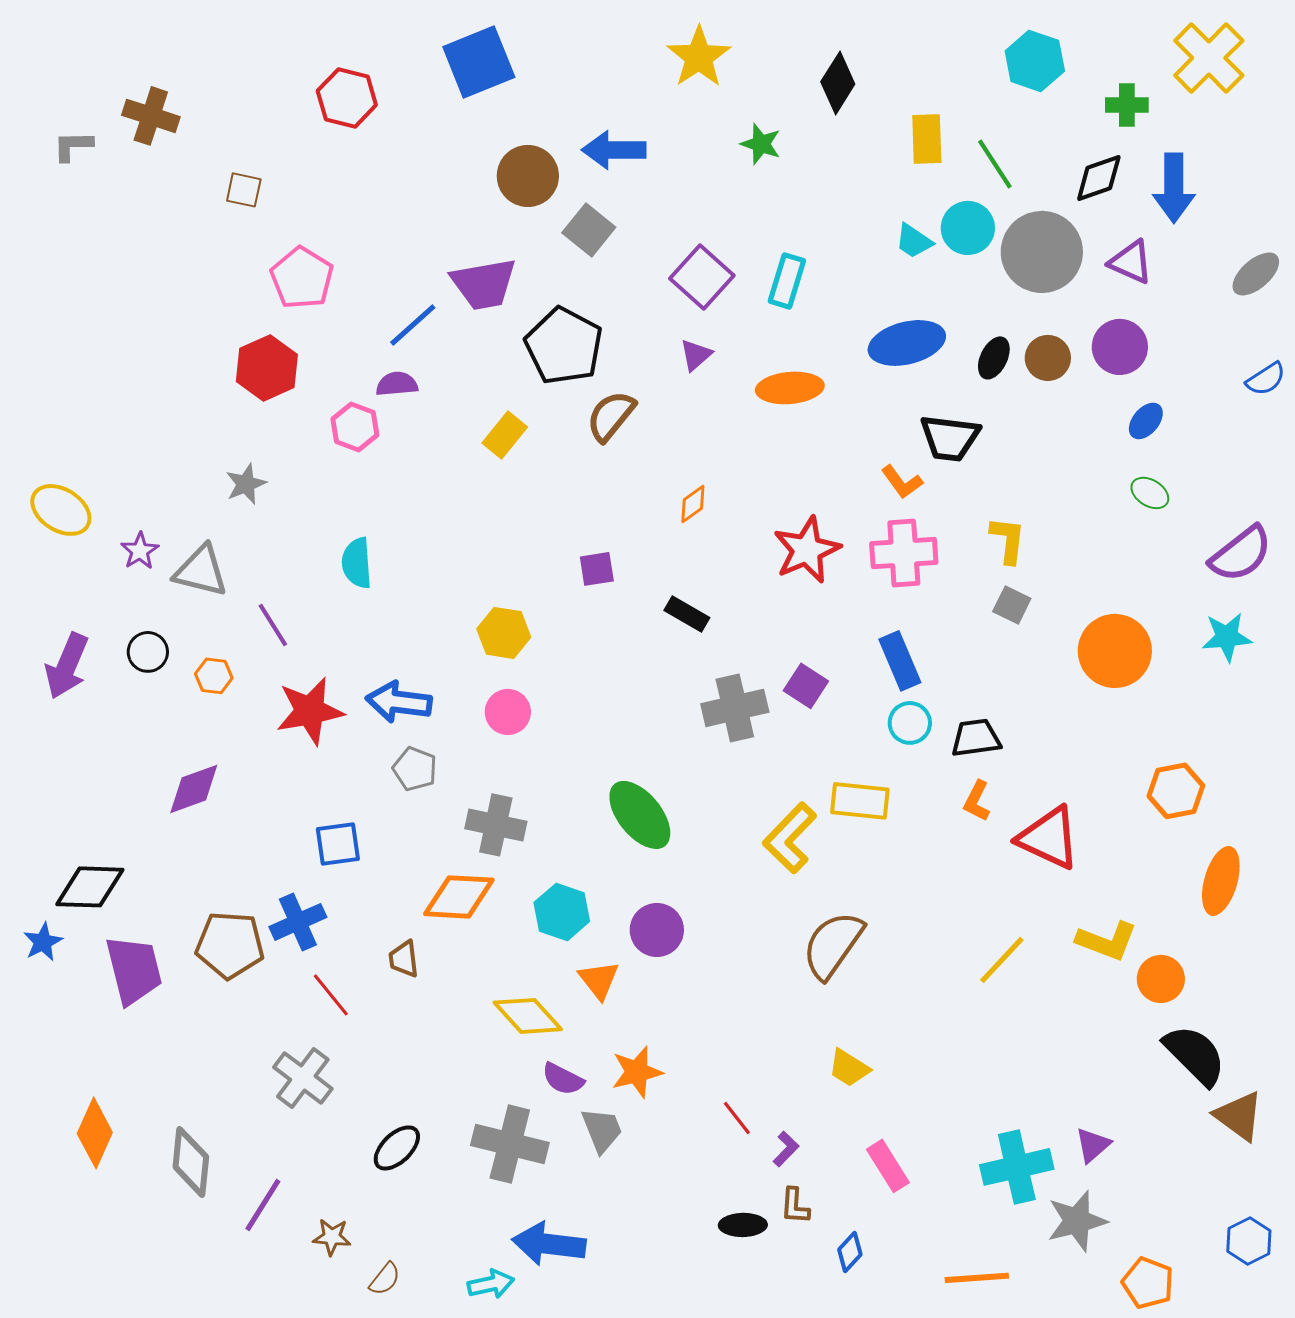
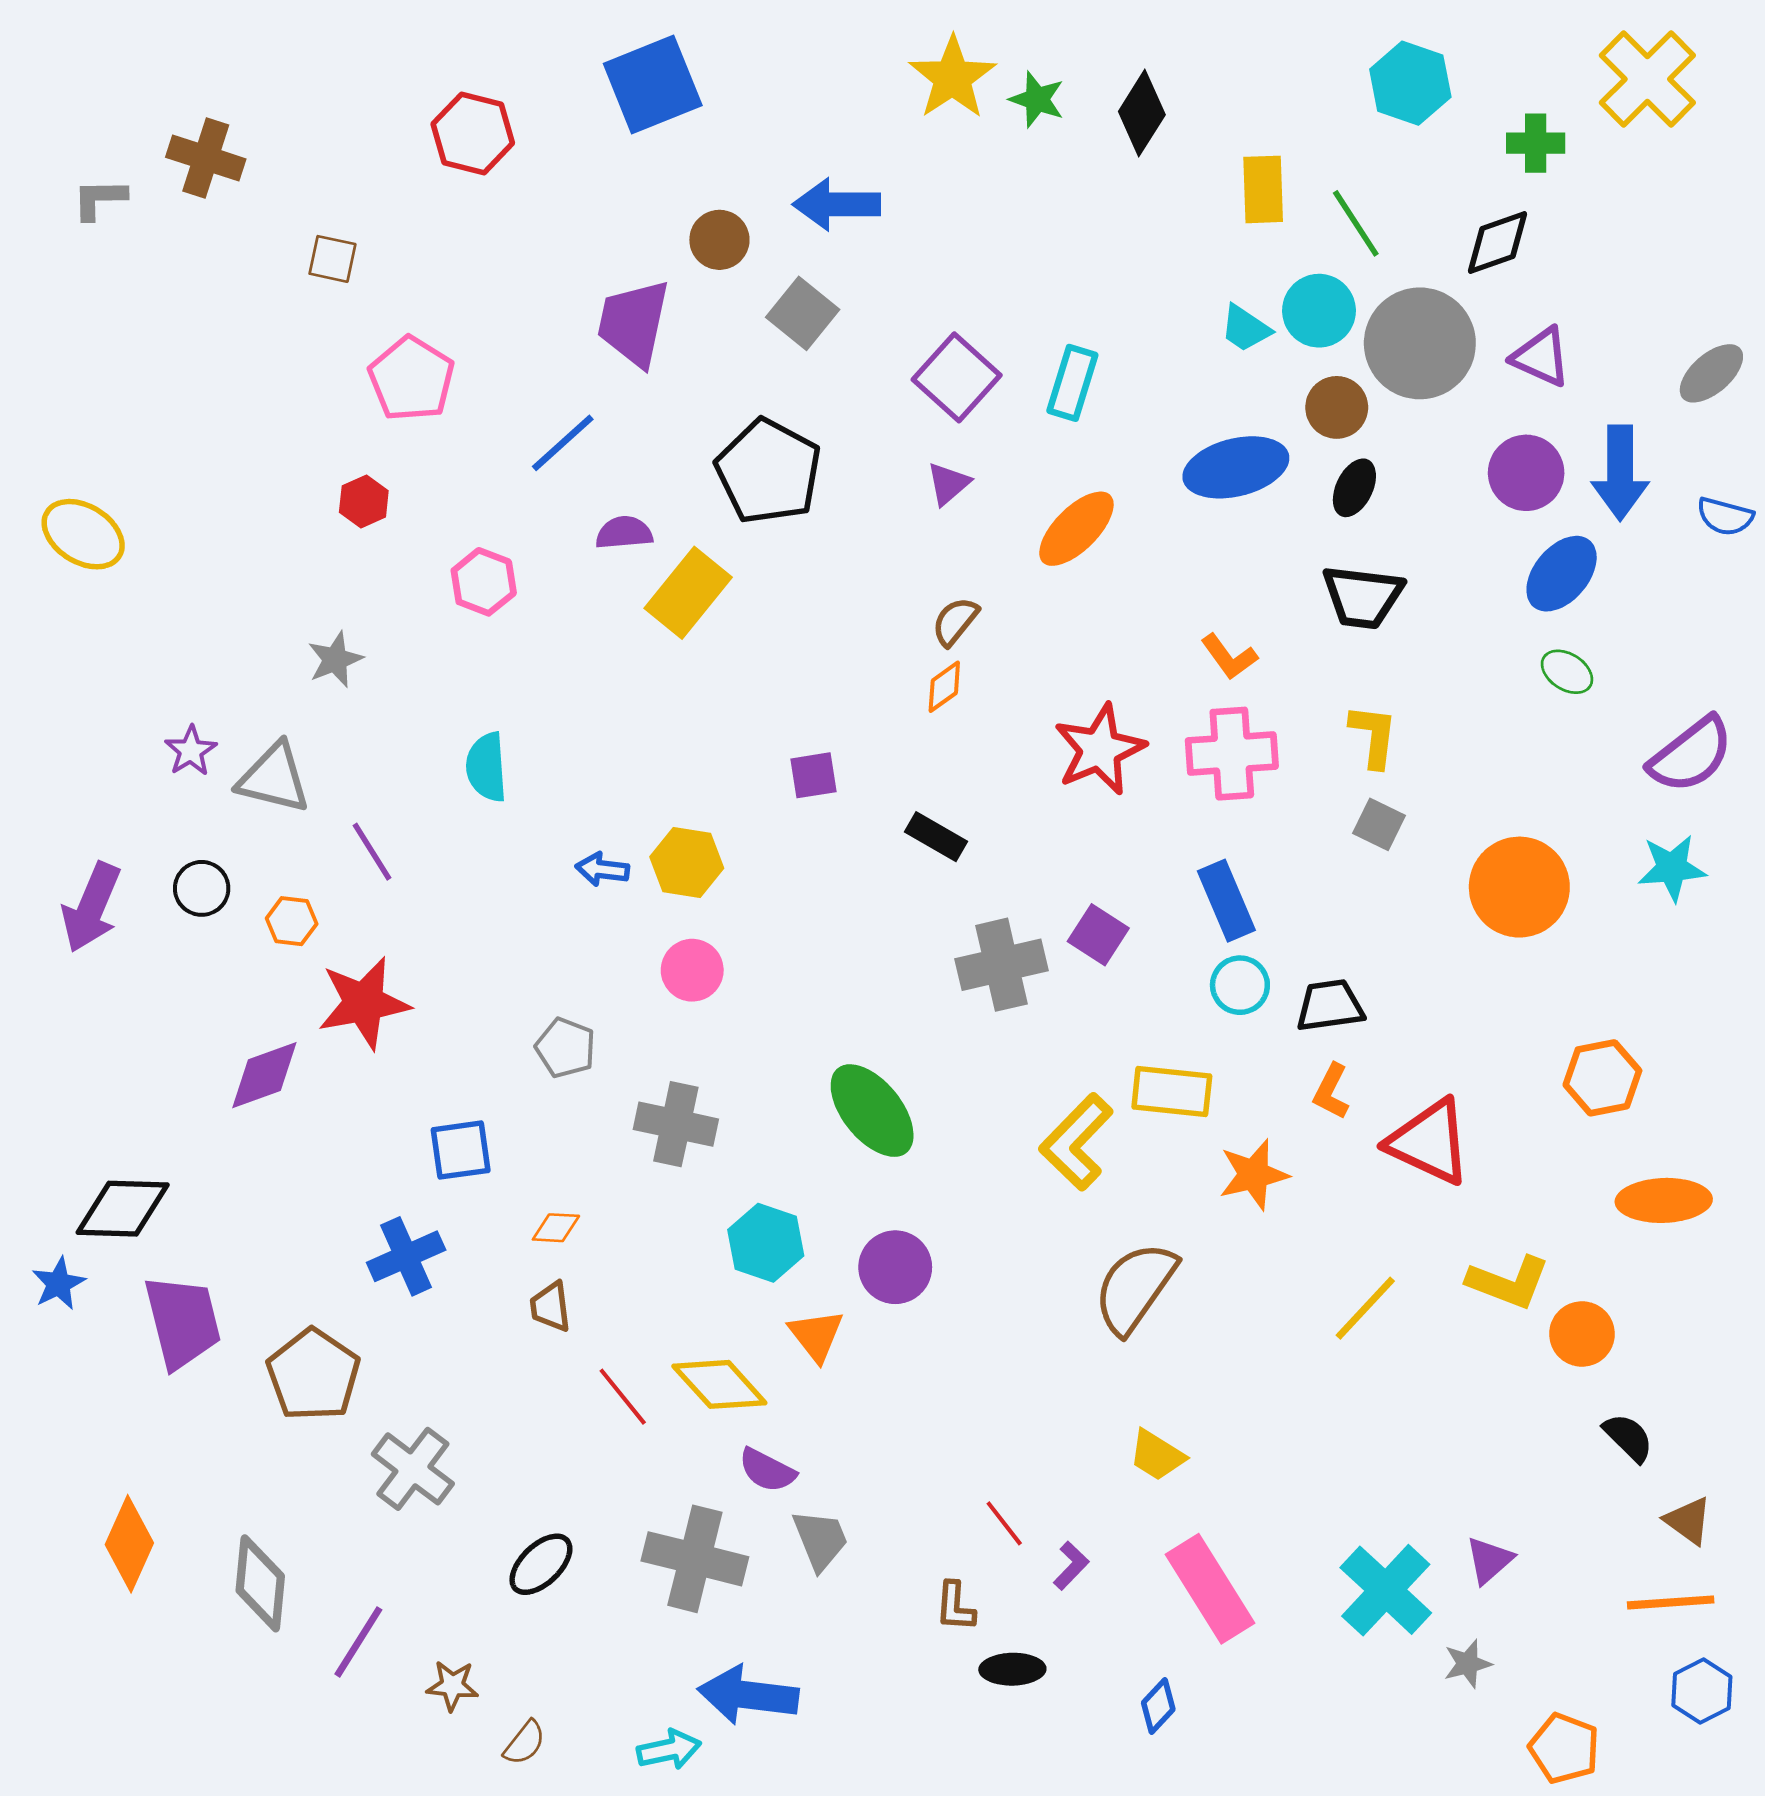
green star: (761, 144) -> (1037, 99), moved
brown circle: (528, 176) -> (719, 240), size x0.7
blue arrow: (1174, 188) -> (1620, 473), moved
purple trapezoid: (484, 284) -> (634, 323), moved, turned 112
brown circle: (1048, 358) -> (1337, 407), moved
red hexagon: (267, 368) -> (364, 501), size x0.6
blue semicircle: (1266, 379) -> (1725, 516), turned 48
purple semicircle: (397, 384) -> (624, 533), moved
orange ellipse: (790, 388) -> (1076, 529), turned -40
brown semicircle: (611, 416) -> (955, 621), moved, size x0.7
blue ellipse: (1146, 421) -> (1562, 574), size x1.5
yellow rectangle: (505, 435) -> (688, 593), size x1.4
black trapezoid: (950, 438) -> (1363, 597), moved
yellow ellipse: (61, 510) -> (83, 534), moved
blue arrow: (399, 702) -> (602, 869), moved, size x0.6
red star: (310, 711) -> (364, 1003), moved
orange ellipse: (1221, 881) -> (1664, 1200), turned 72
orange diamond: (459, 897) -> (556, 1228), moved, size x0.5
brown pentagon: (230, 945) -> (313, 1375), moved, turned 30
red line: (331, 995) -> (623, 1397), moved
black semicircle: (1195, 1055) -> (1628, 1438), size x0.6
orange star: (637, 1072) -> (1254, 1175), moved
brown triangle: (1239, 1116) -> (1688, 1521), size x0.7
pink rectangle: (888, 1166) -> (1210, 1589), size x1.5
cyan cross: (1017, 1167) -> (1386, 1590), turned -34
brown L-shape: (795, 1206) -> (955, 1607), moved
gray star: (1077, 1221) -> (1468, 1664), size x0.6
orange line: (977, 1278) -> (1671, 1602), moved

